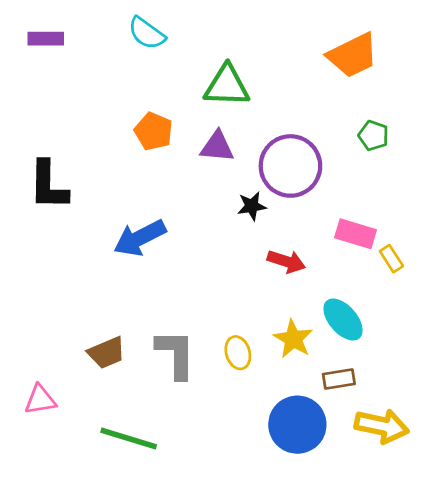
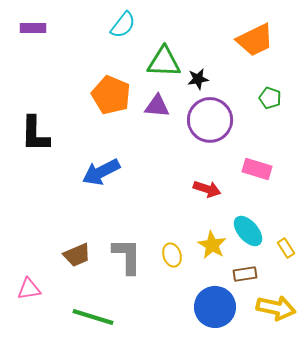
cyan semicircle: (147, 33) -> (123, 25), moved, turned -88
orange pentagon: (154, 131) -> (111, 95), size x1.4
black star: (252, 206) -> (198, 79), moved
yellow rectangle: (391, 259) -> (286, 248), moved

